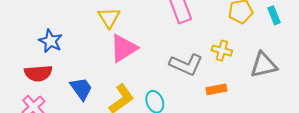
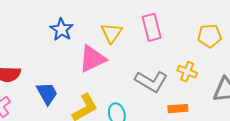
yellow triangle: (109, 18) -> (112, 33), moved
blue star: (51, 41) -> (62, 30), moved

